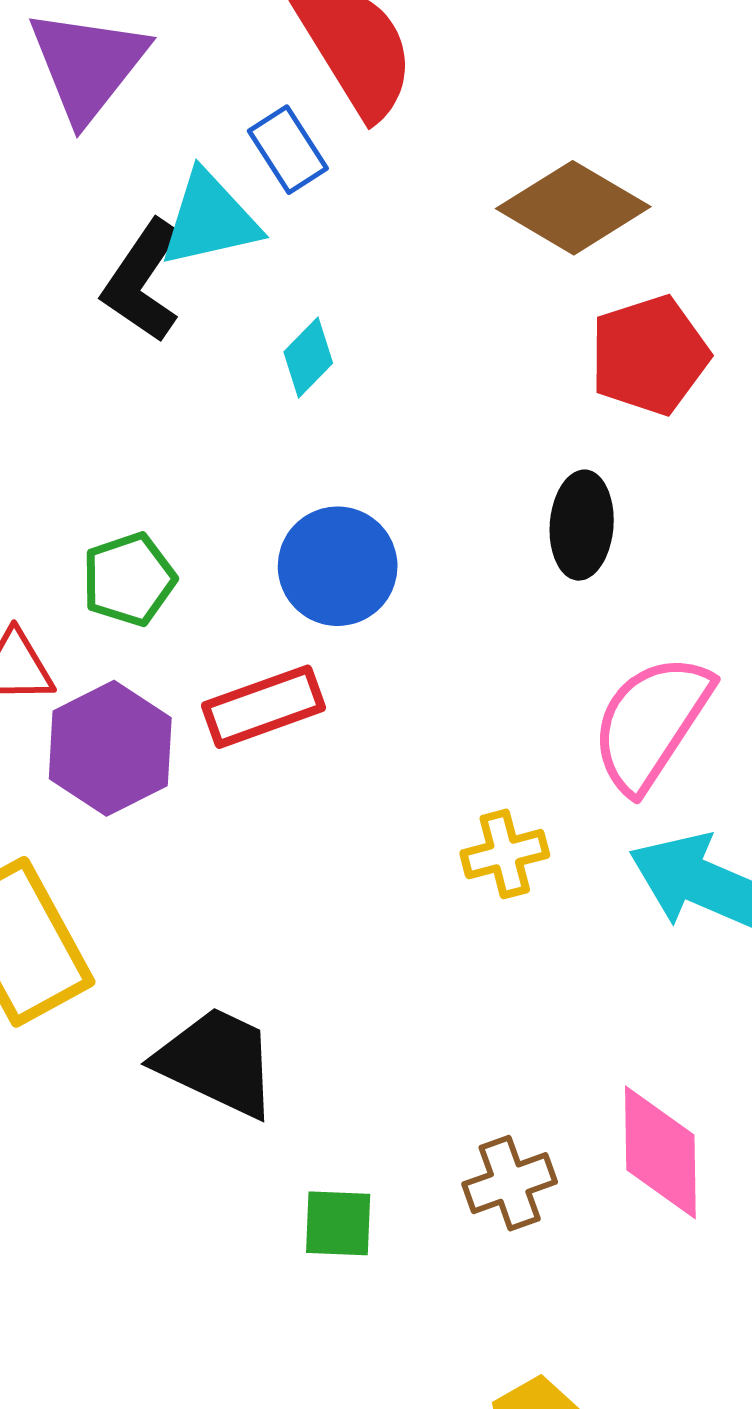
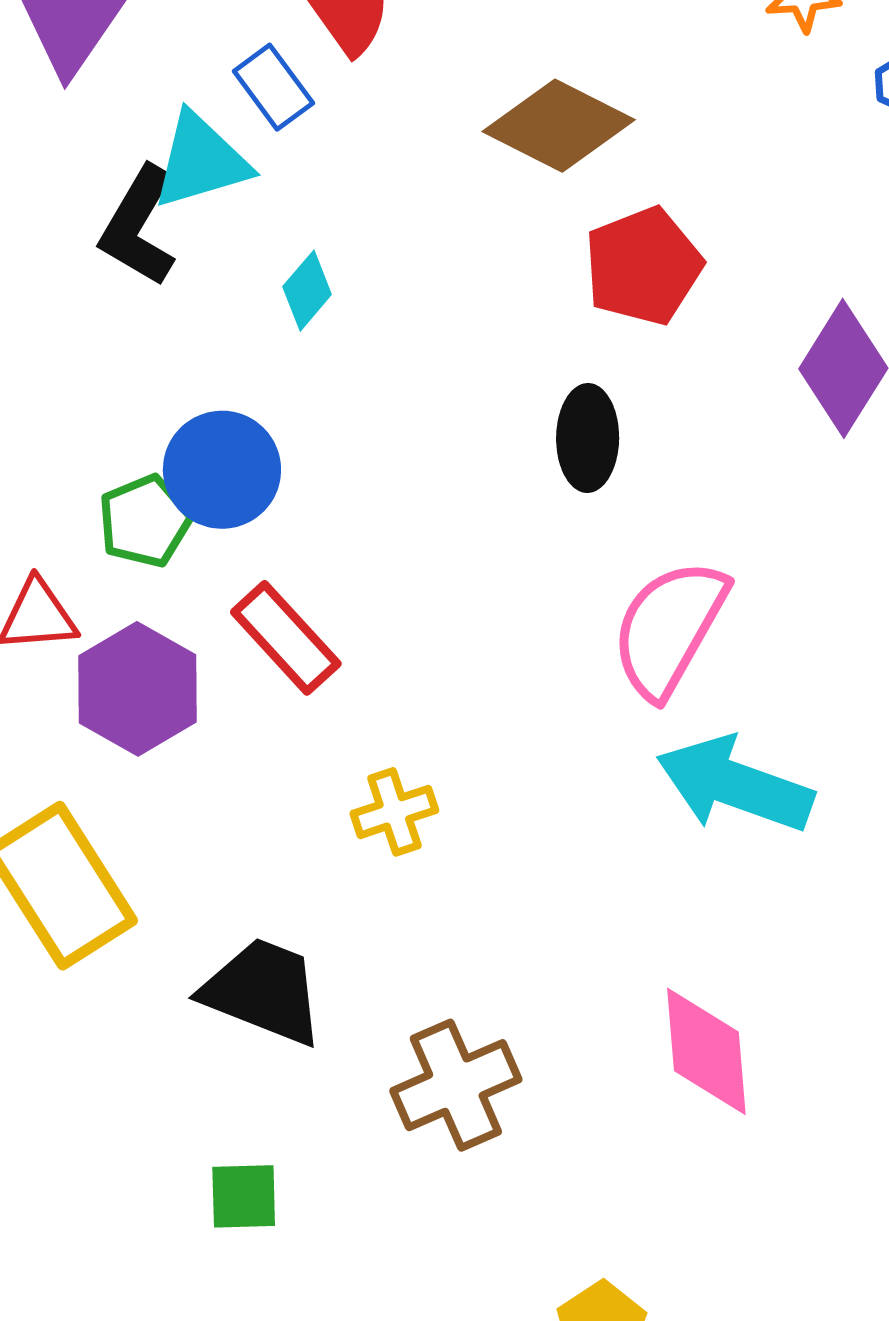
blue circle: (338, 566) -> (222, 470), moved
red rectangle: (263, 707) -> (286, 638), turned 71
yellow cross: (505, 854) -> (394, 812), moved
brown cross: (510, 1183) -> (456, 1085), moved, size x1.4
green square: (338, 1223) -> (244, 1196), moved

